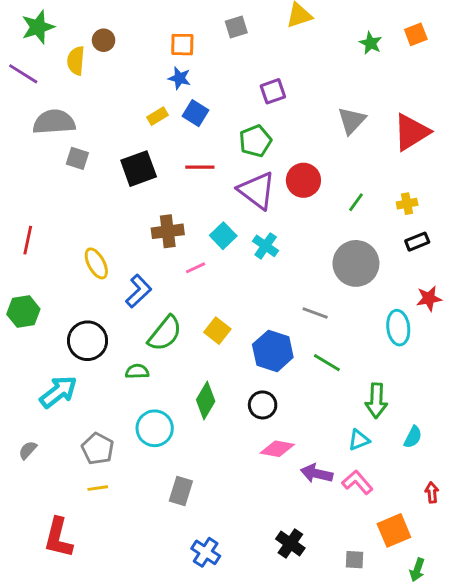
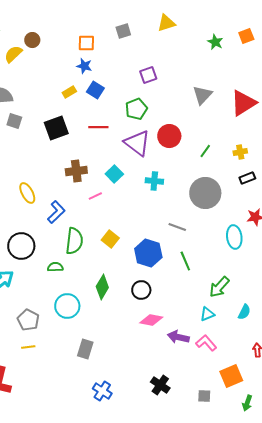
yellow semicircle: (76, 61) -> (13, 54), turned 42
cyan cross: (266, 246) -> (154, 181), moved, turned -30
green semicircle: (165, 333) -> (74, 241), turned -32
green line: (327, 363) -> (185, 261), turned 36
green arrow: (376, 401) -> (219, 287), turned 40

